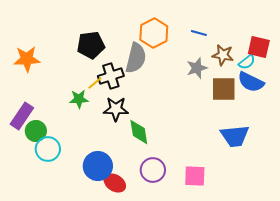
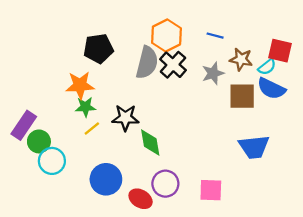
orange star: (27, 59) -> (80, 85), moved
black cross: (111, 76) -> (173, 65), moved, turned -30
yellow line: (95, 83) -> (92, 128), moved
red ellipse: (115, 183) -> (141, 199), moved

